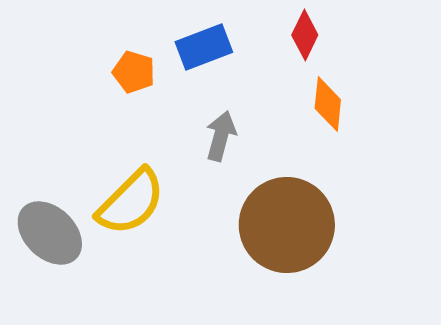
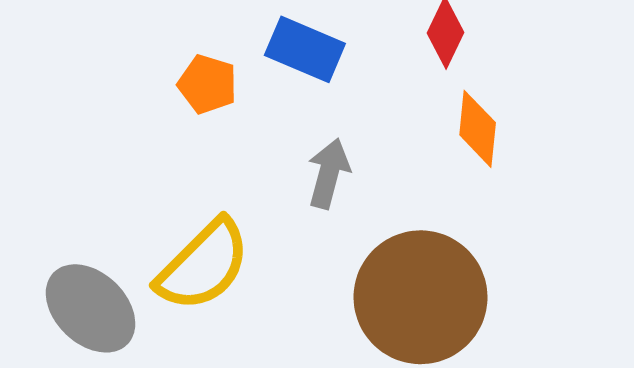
blue rectangle: (204, 47) -> (305, 49), turned 44

